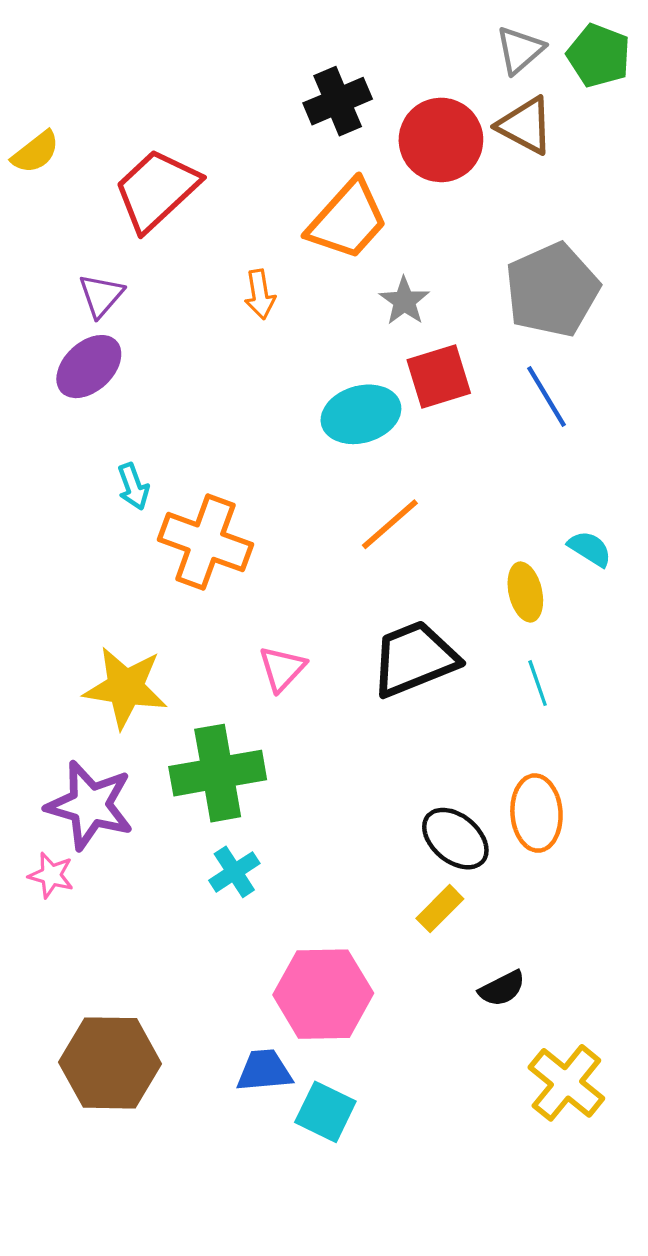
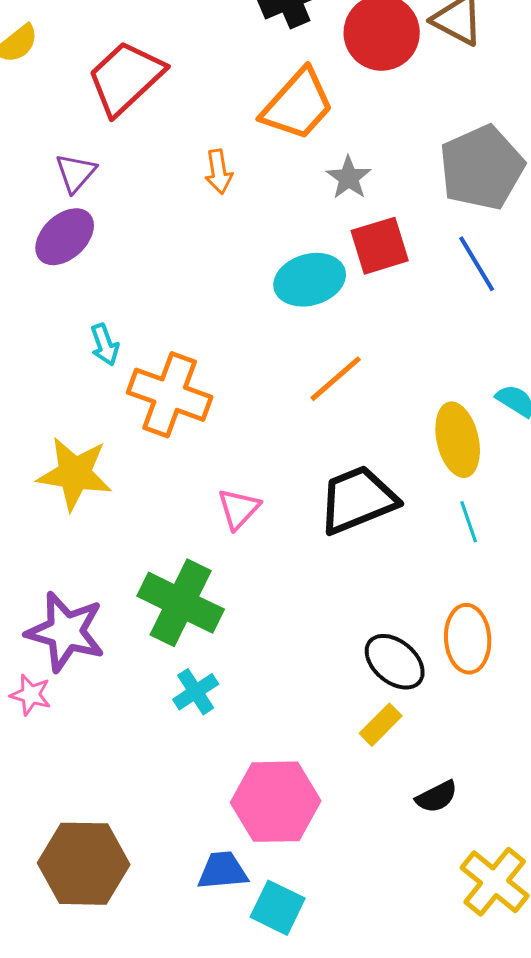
yellow ellipse: (525, 592) -> (458, 440), size x1.4
yellow star: (126, 688) -> (75, 474), moved
green cross: (218, 773) -> (181, 603), turned 36

